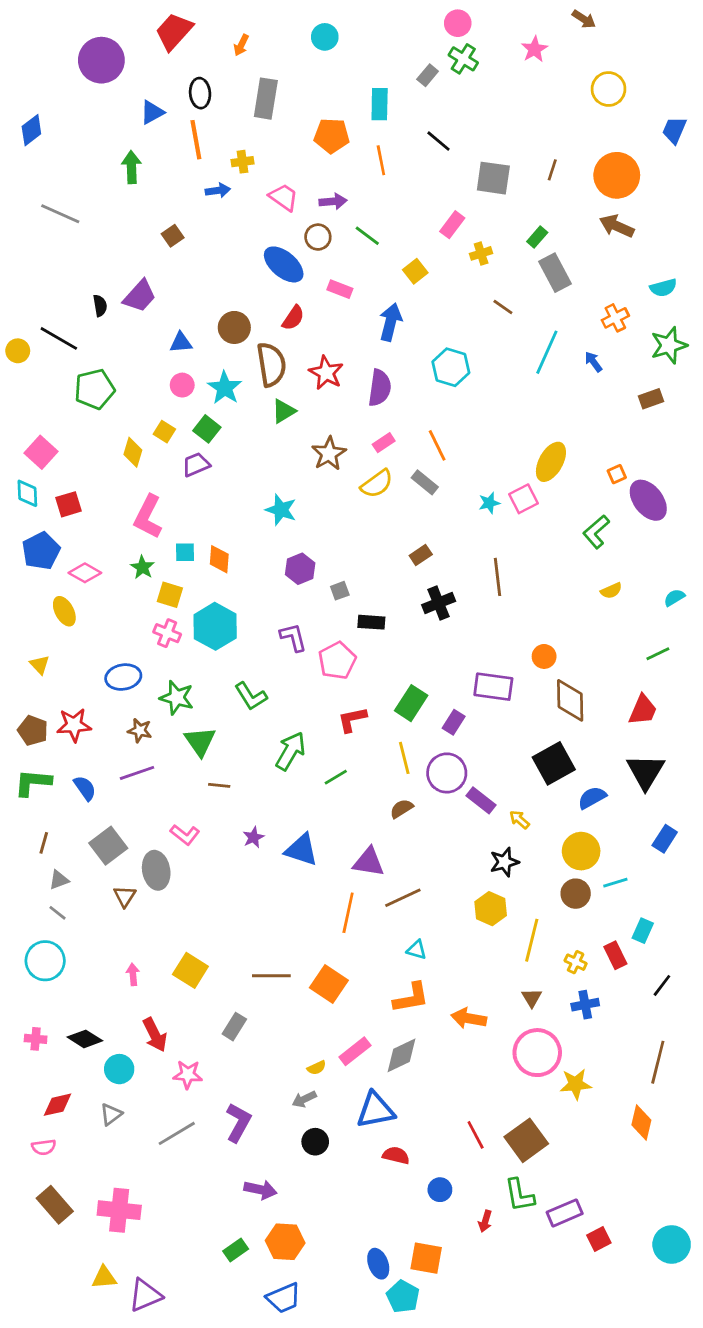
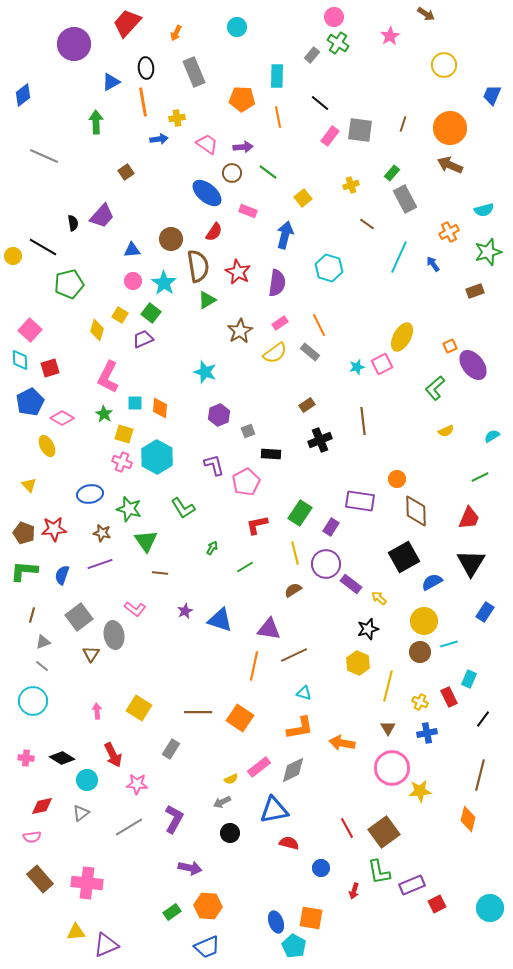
gray rectangle: (266, 99) -> (194, 72), turned -32
pink rectangle: (452, 225) -> (330, 136), moved
green arrow: (291, 751) -> (212, 548), size x0.5
blue semicircle: (85, 788) -> (62, 575), turned -126

